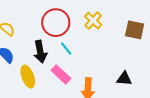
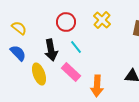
red circle: (56, 23) -> (66, 22), size x0.7

